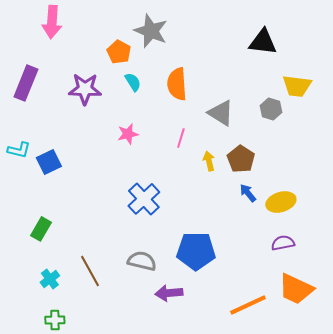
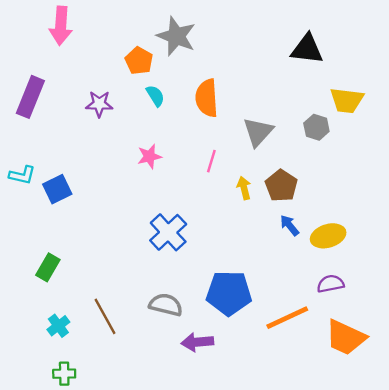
purple star: (85, 89) -> (99, 104), size x0.7
gray triangle: (221, 113) -> (258, 132), turned 40
orange line: (248, 305) -> (287, 318), moved

